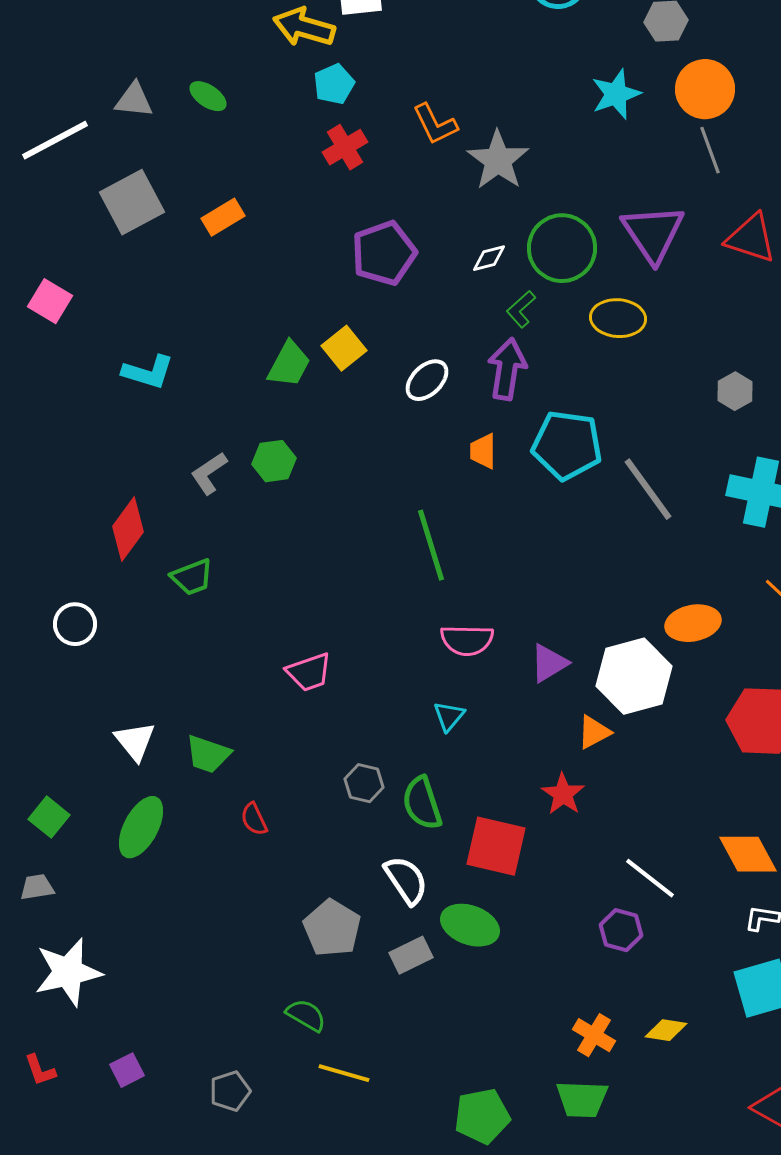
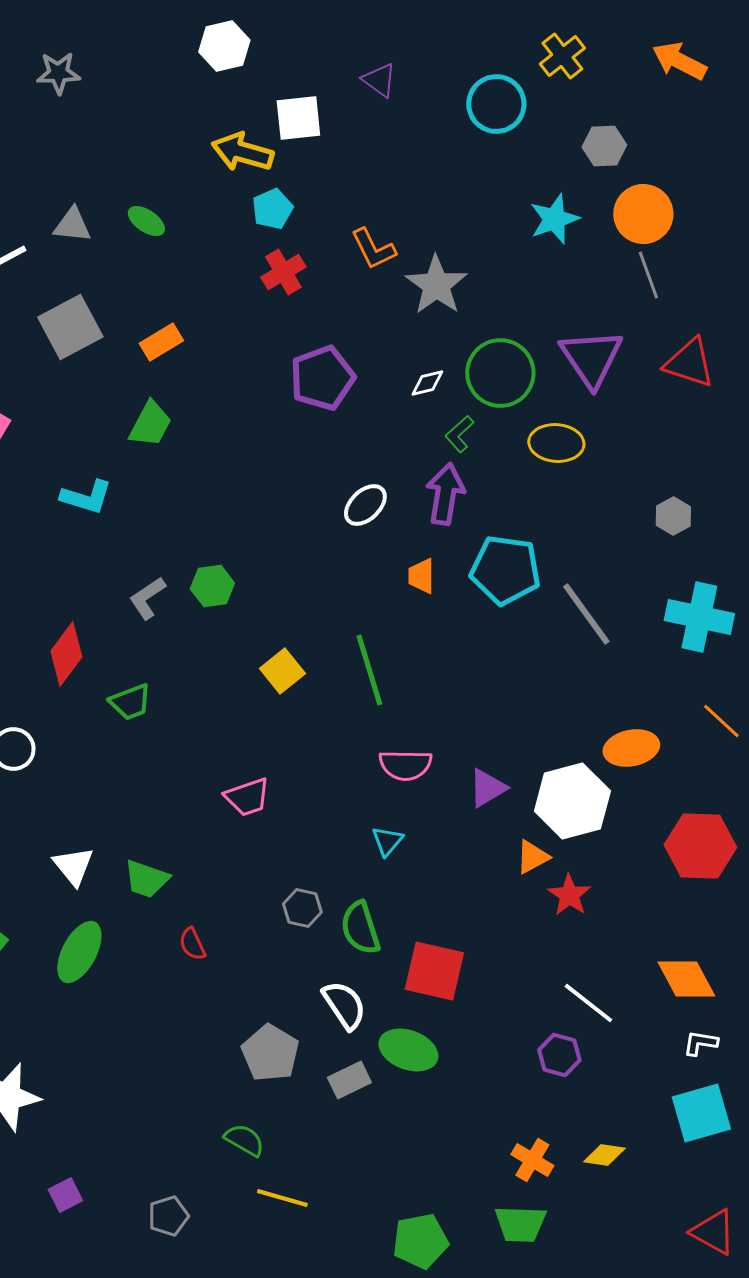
yellow square: (344, 348) -> (282, 671), moved
green trapezoid: (289, 364) -> (150, 424), moved
red star: (563, 794) -> (569, 895), moved

